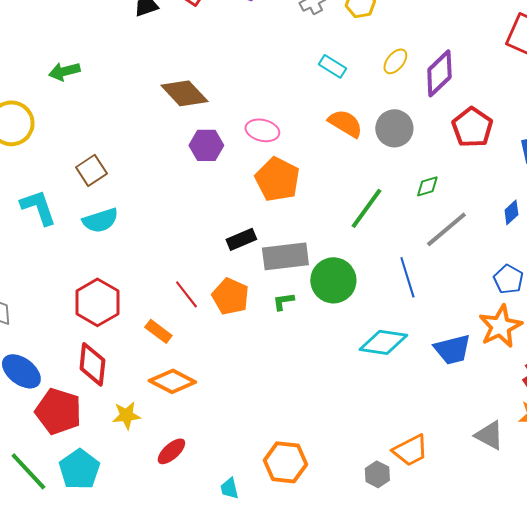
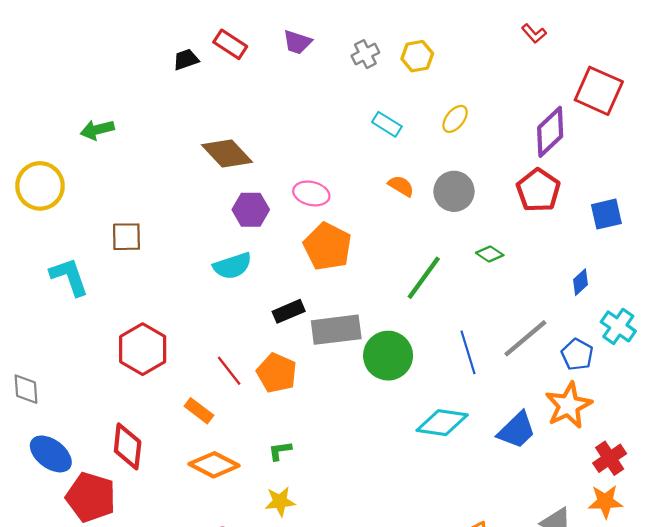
purple diamond: (439, 73) -> (550, 132), moved
orange semicircle: (345, 123) -> (401, 186), size x0.7
brown square: (91, 170) -> (126, 237), turned 32
green diamond: (427, 186) -> (490, 254), turned 50
cyan semicircle: (100, 220) -> (232, 266), moved
gray line: (446, 229) -> (525, 338), moved
green L-shape: (283, 301) -> (280, 451), moved
red hexagon: (97, 302) -> (143, 349), moved
blue trapezoid: (452, 349) -> (517, 430), turned -30
yellow star: (126, 415) -> (280, 502), moved

